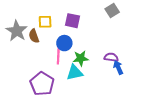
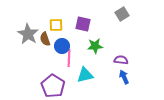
blue circle: (64, 43) -> (62, 46), moved
green star: (81, 58) -> (95, 46), moved
blue arrow: (118, 67) -> (124, 77), moved

